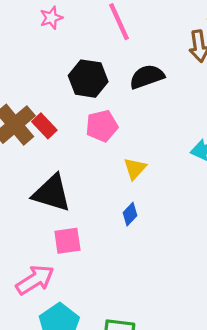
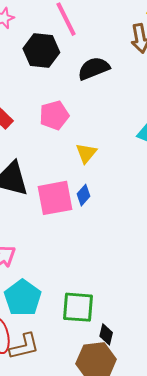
black hexagon: (88, 79) -> (41, 50), moved
pink square: (67, 241) -> (55, 198), moved, size x1.4

